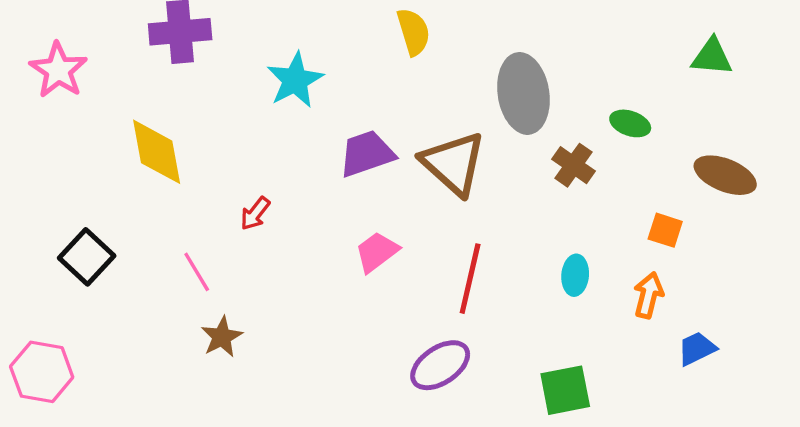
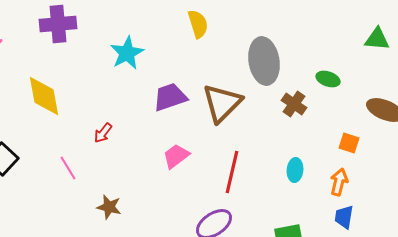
brown triangle: (453, 163) -> (222, 103), turned 33
brown star: (222, 337) -> (109, 207), moved, turned -30
blue trapezoid: (697, 349) -> (344, 217), moved, turned -55

